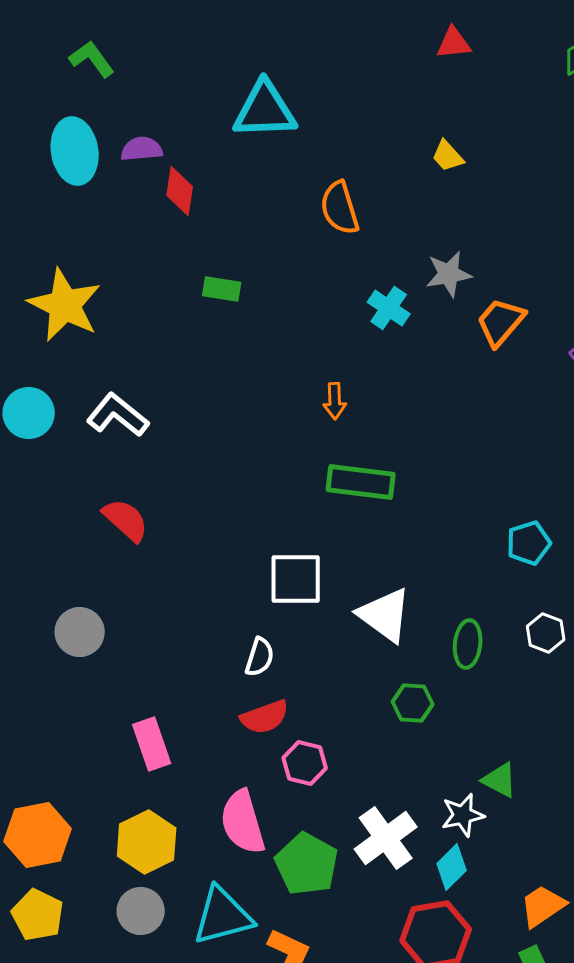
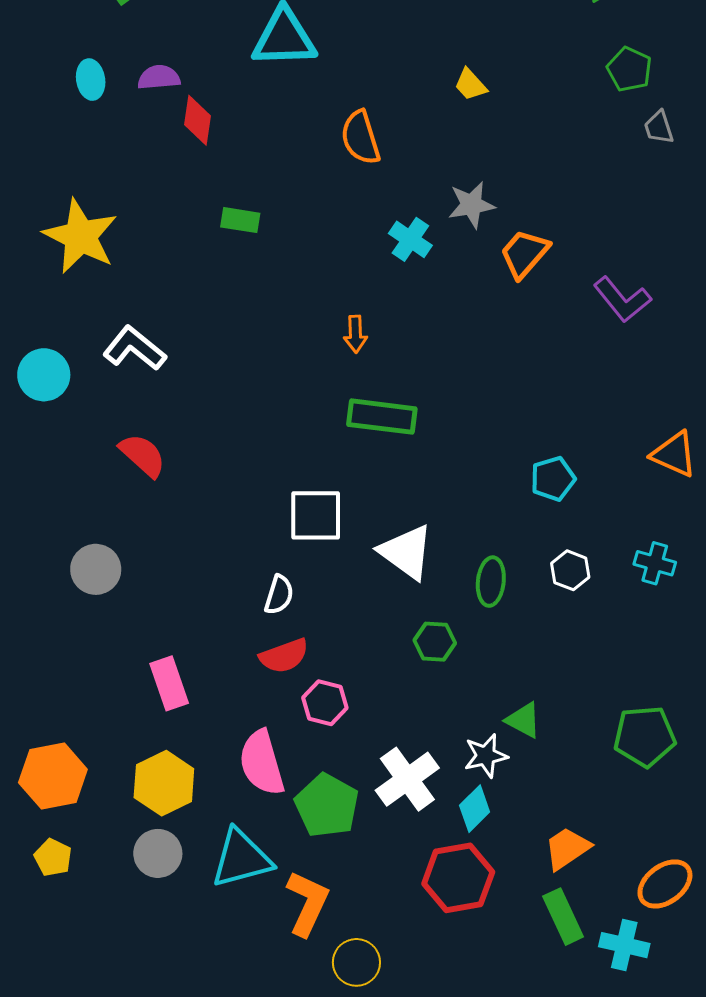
cyan ellipse: (75, 151) -> (91, 80), size x0.6
cyan circle: (29, 413) -> (44, 375), moved
yellow pentagon: (38, 915) -> (53, 858), size x0.7

